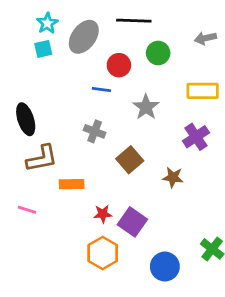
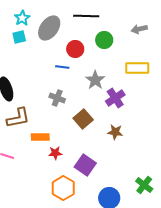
purple cross: (196, 137) -> (115, 98), moved
red star: (103, 214) -> (55, 153), moved

